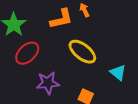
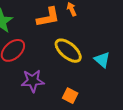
cyan triangle: (118, 73) -> (102, 60), moved

